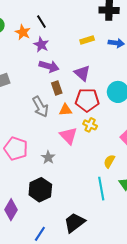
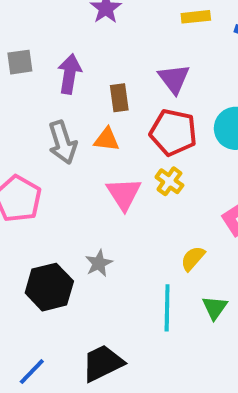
purple arrow: (49, 66) -> (70, 74), moved, turned -108
gray arrow: (40, 107) -> (63, 142), moved
orange triangle: (66, 110) -> (107, 139), moved
gray star: (48, 157) -> (99, 263), moved

